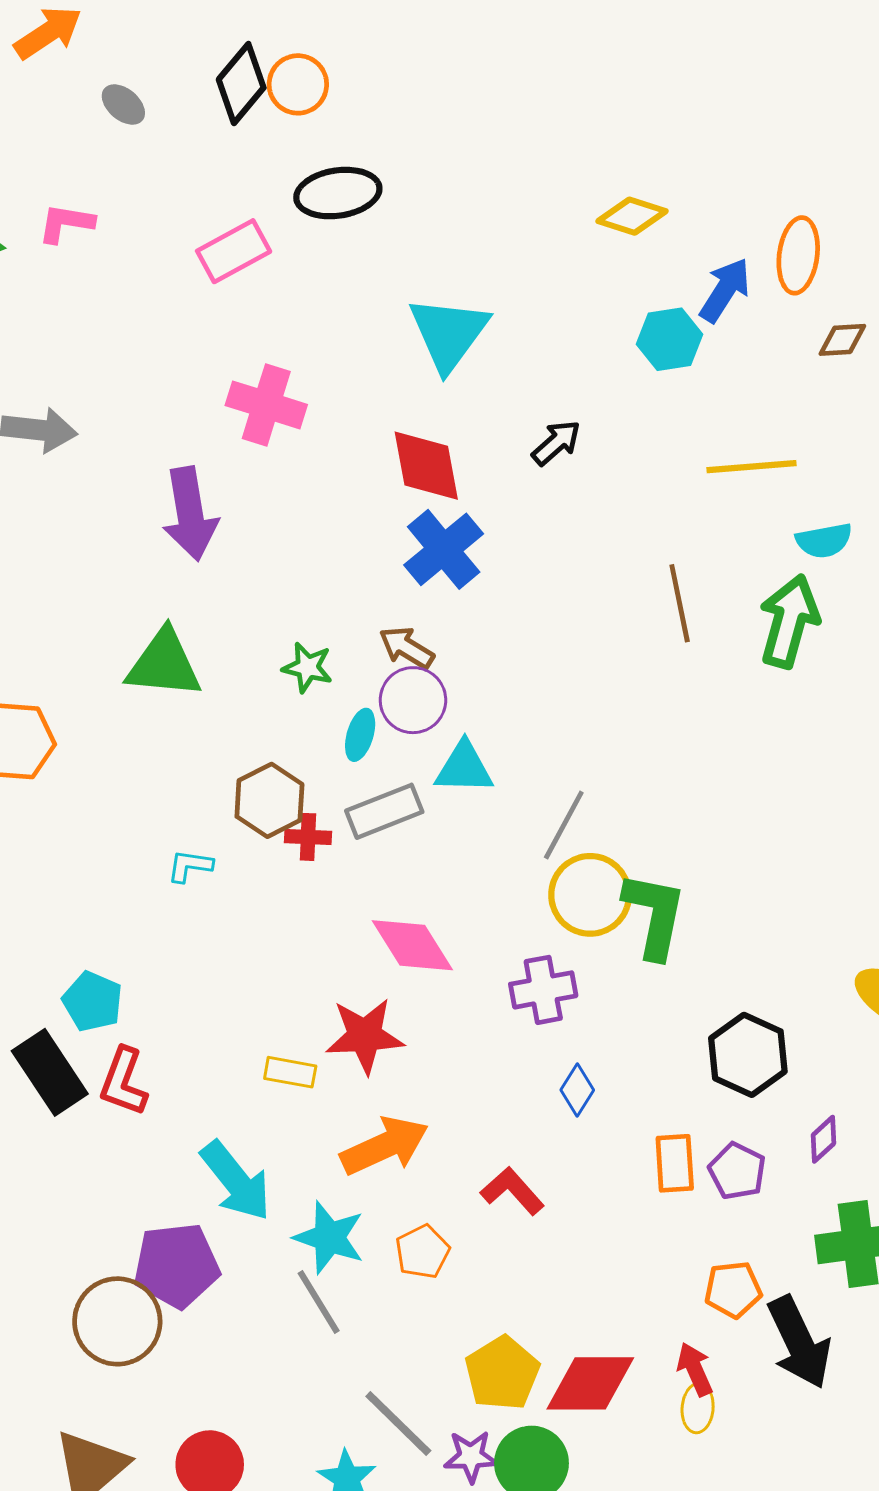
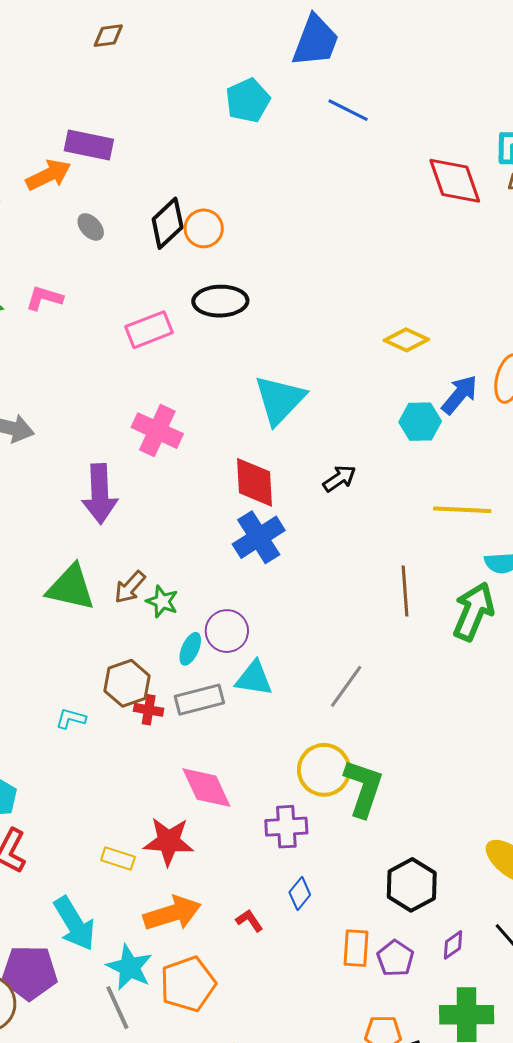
brown arrow: (407, 648) -> (130, 587), moved, turned -87
gray line: (564, 825) -> (346, 686), moved
red L-shape: (512, 1191) -> (249, 921), moved, size x0.7
orange pentagon: (423, 1252) -> (188, 984), size x1.6

